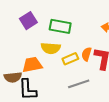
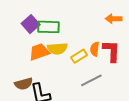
green rectangle: (60, 26) -> (48, 27), moved
orange trapezoid: (32, 65) -> (39, 52), moved

